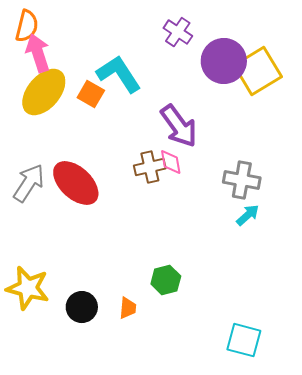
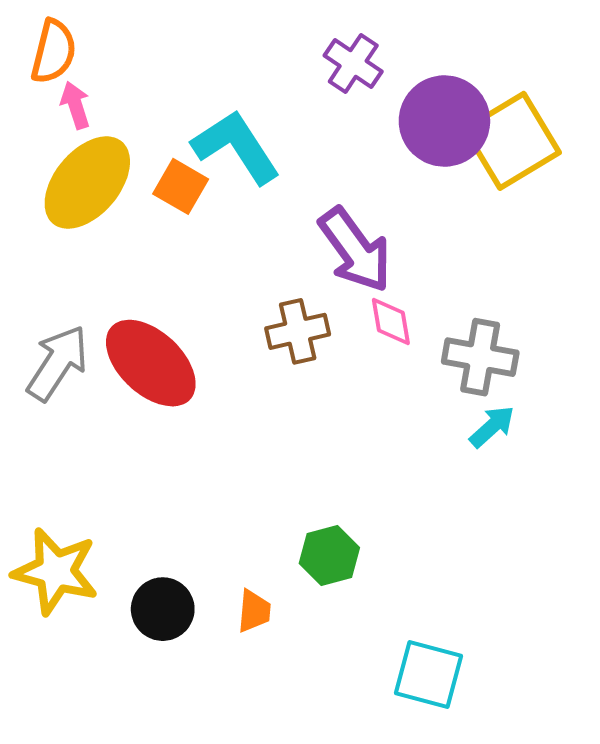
pink arrow: (38, 53) -> (75, 105), size x0.6
pink diamond: (171, 162) -> (391, 321), moved
cyan square: (244, 340) -> (429, 675), moved

